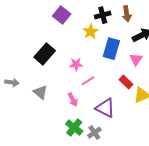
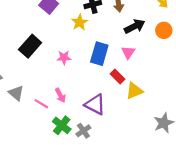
blue rectangle: (111, 49) -> (99, 54), moved
pink line: (88, 81) -> (41, 104), moved, turned 64
gray triangle: (40, 92) -> (16, 93), moved

